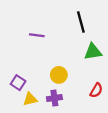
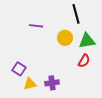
yellow circle: (59, 75) -> (65, 38), moved
red semicircle: (96, 90) -> (84, 61), moved

